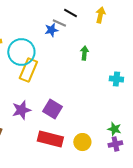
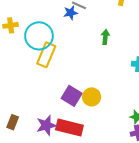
purple star: (21, 110) -> (46, 125), moved
yellow circle: (82, 142) -> (92, 97), moved

